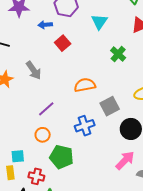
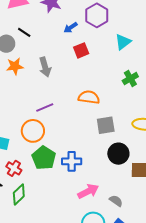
blue arrow: (45, 25) -> (71, 28), turned -48
blue cross: (85, 126) -> (72, 161), moved
orange circle: (43, 135) -> (33, 131), size x1.5
pink arrow: (125, 160) -> (88, 191), moved

